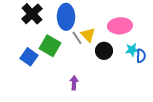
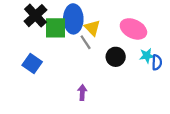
pink ellipse: (120, 26) -> (133, 29), turned 30
yellow triangle: (88, 35) -> (92, 28), moved
green square: (50, 46) -> (55, 28), moved, turned -30

